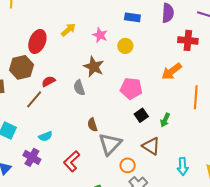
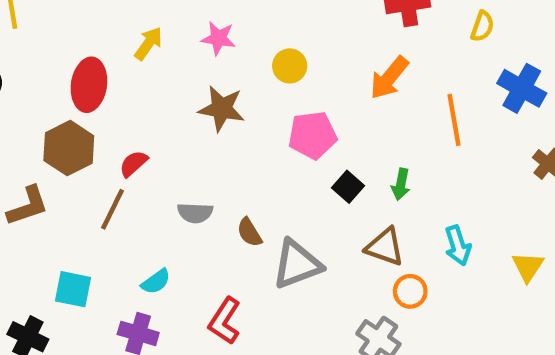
yellow circle: (125, 46) -> (290, 66), moved
gray semicircle: (79, 88) -> (195, 213), moved, turned -56
gray triangle: (110, 144) -> (297, 264), turned 40
orange circle: (128, 165) -> (410, 291), moved
cyan arrow: (183, 166) -> (458, 246), moved

